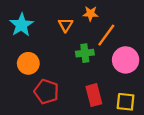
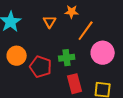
green cross: (85, 53) -> (67, 58), moved
red pentagon: (46, 92) -> (41, 67), moved

